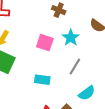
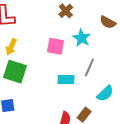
brown cross: (59, 10) -> (66, 11), turned 32
cyan rectangle: (42, 80) -> (66, 80), moved

